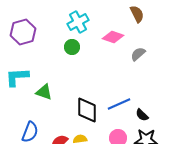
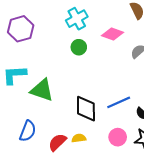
green circle: (72, 47) -> (79, 47), moved
green triangle: (44, 92) -> (42, 90), size x1.4

